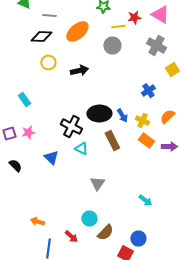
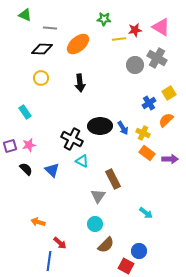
gray circle: (112, 46) -> (135, 65), moved
yellow circle: (48, 63) -> (41, 78), moved
yellow square: (172, 70) -> (169, 93), moved
black arrow: (79, 71) -> (80, 83), turned 96
orange semicircle: (167, 117) -> (166, 120), moved
brown rectangle: (112, 141) -> (113, 179), moved
black semicircle: (15, 166) -> (26, 169), moved
cyan circle: (89, 219) -> (95, 224), moved
orange arrow: (37, 222) -> (38, 222), moved
red arrow: (71, 237) -> (60, 243), moved

